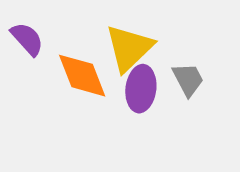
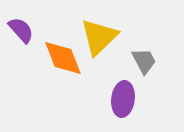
purple ellipse: (141, 89) -> (123, 99), moved

